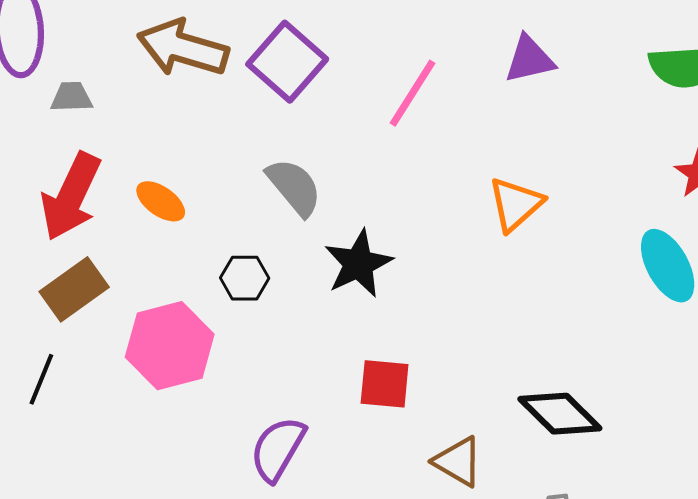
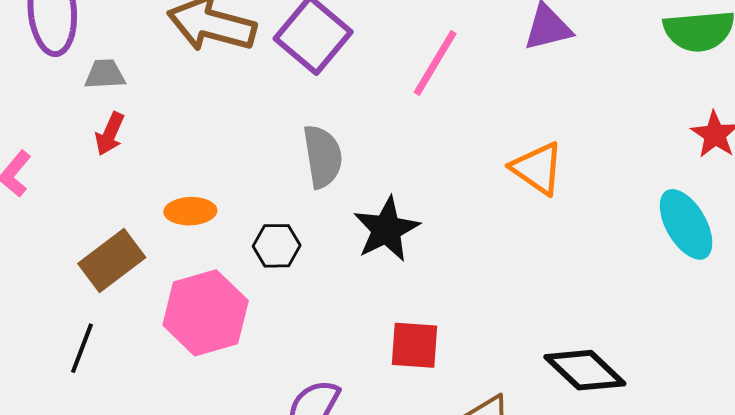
gray semicircle: (294, 187) -> (323, 156), turned 32
red arrow: (71, 197) -> (110, 134), moved, size x0.5
orange ellipse: (161, 201) -> (190, 211), moved, turned -36
orange triangle: (516, 204) -> (537, 168), turned -42

